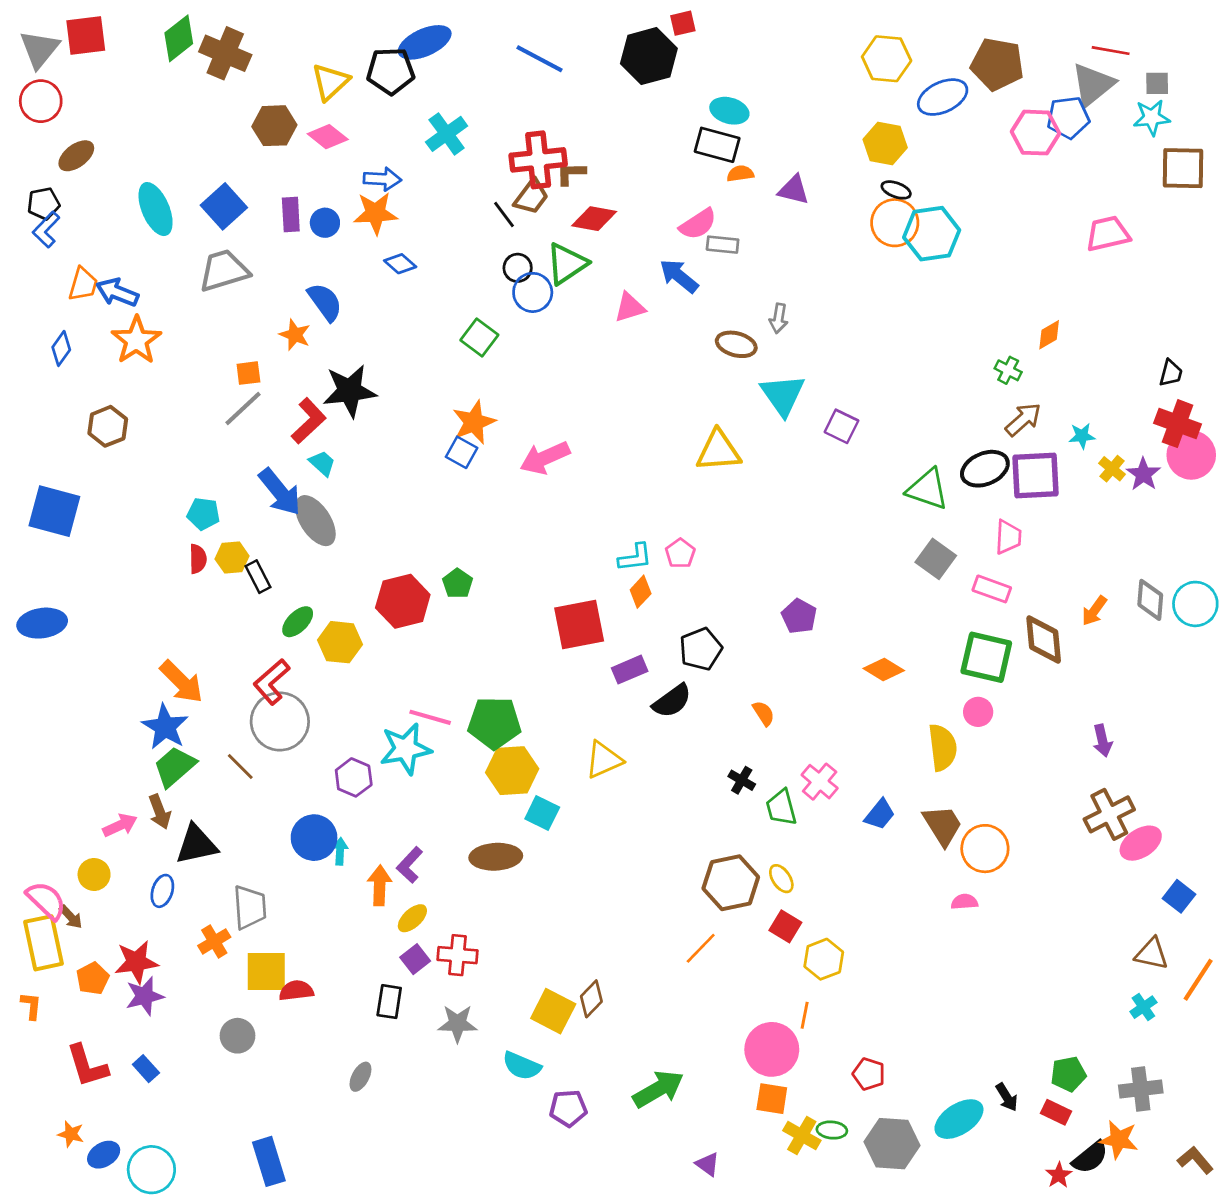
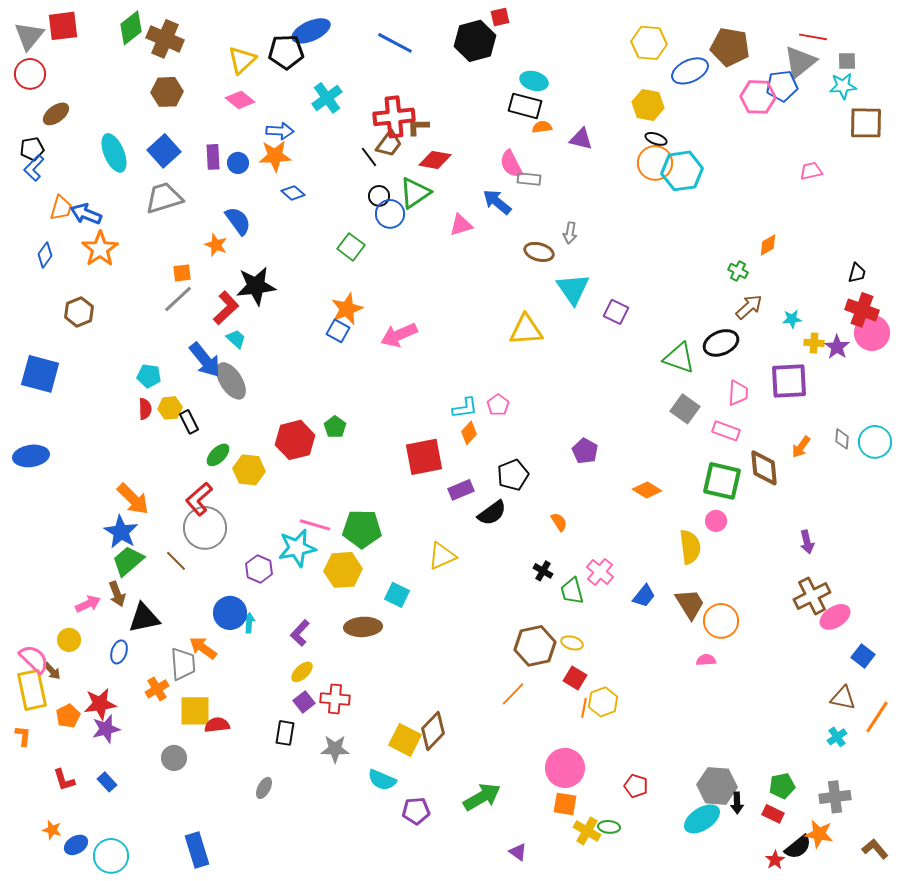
brown hexagon: (274, 126) -> (167, 92), moved
pink semicircle: (698, 224) -> (511, 164), turned 96
pink trapezoid: (1108, 234) -> (811, 171), size x0.7
yellow cross: (1112, 469) -> (814, 343), turned -36
purple square: (1035, 476) -> (789, 381), moved
gray diamond: (1150, 600) -> (842, 439), size x0.7
yellow hexagon: (512, 771) -> (343, 570), moved
yellow ellipse: (781, 879) -> (572, 643), turned -40
orange arrow: (380, 885) -> (203, 648), moved, turned -56
brown diamond: (591, 999) -> (433, 731), size x1.4
orange line: (805, 1015) -> (584, 708), moved
red L-shape: (87, 1066) -> (64, 780), size x0.7
black arrow: (1007, 1097) -> (737, 803), turned 30
gray hexagon: (892, 1144) -> (717, 786), moved

